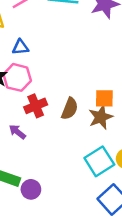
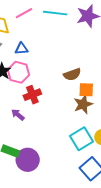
brown semicircle: (70, 109) -> (72, 74), moved, turned 48
purple circle: (31, 189) -> (28, 160), size x1.5

